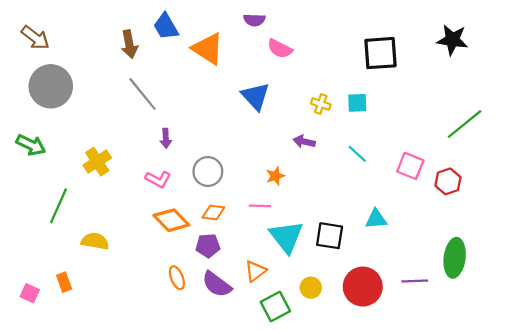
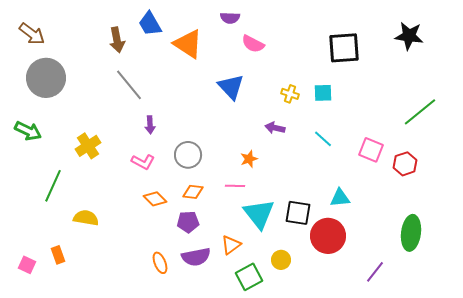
orange diamond: (171, 220) -> (155, 199), size x0.7
orange ellipse: (177, 278) -> (160, 263), moved
purple line: (415, 281) -> (375, 272), moved, turned -50
purple semicircle: (217, 284) -> (196, 257), turned -48
red circle: (363, 287) -> (328, 236), moved

